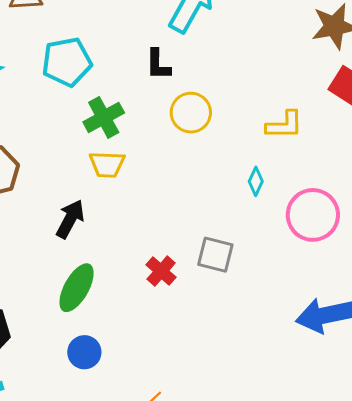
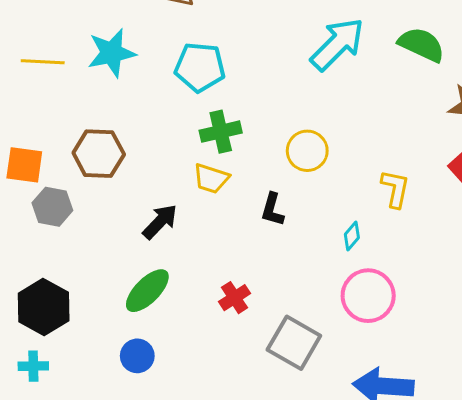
black L-shape: (158, 65) -> (272, 210), moved
yellow L-shape: (284, 125) -> (395, 189), turned -93
pink circle: (313, 215) -> (368, 296), moved
gray square: (215, 255) -> (294, 343), moved, size x1.4

